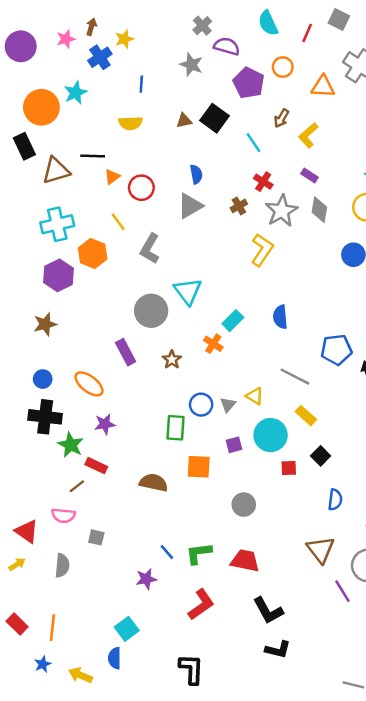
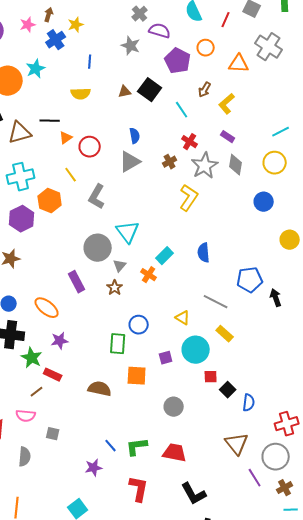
gray triangle: (228, 405) -> (120, 266), moved
black square: (321, 456) -> (228, 390), moved
red L-shape: (201, 604) -> (139, 489), turned -44

